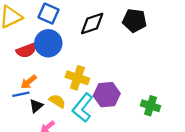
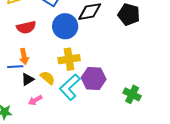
blue circle: (48, 43) -> (65, 26), moved
yellow cross: (77, 78) -> (69, 59), turned -35
orange arrow: (29, 82) -> (24, 56), turned -70

